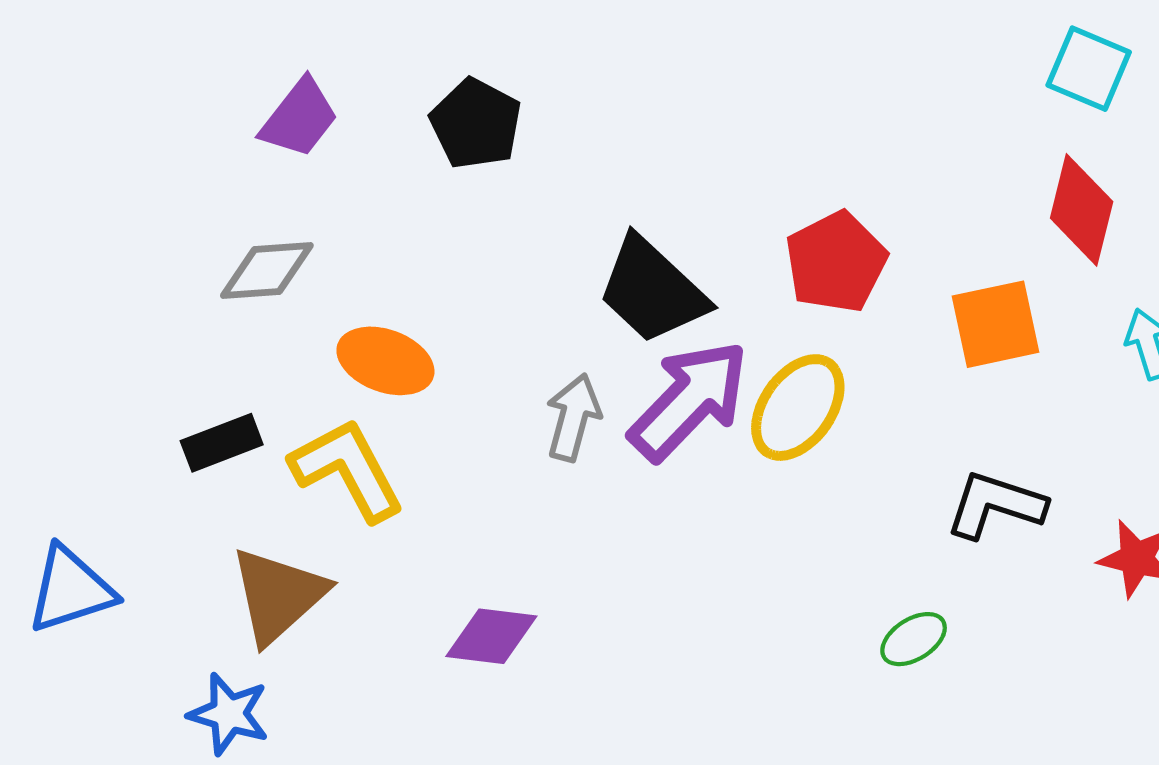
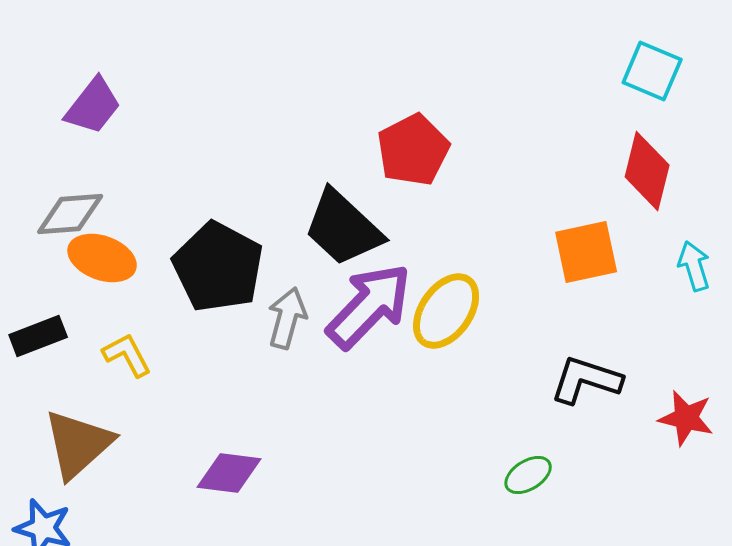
black pentagon: (476, 124) -> (218, 267), moved, size x1.4
red pentagon: (836, 262) -> (413, 150), moved
orange ellipse: (385, 361) -> (102, 258), moved
yellow L-shape: (347, 470) -> (127, 355), size x0.6

